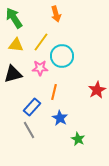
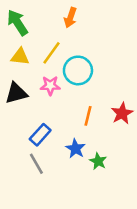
orange arrow: (56, 14) -> (70, 18), turned 35
orange line: (54, 92) -> (88, 116), moved
green star: (78, 139) -> (98, 161), moved

